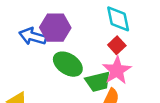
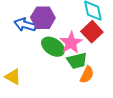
red square: (117, 45) -> (92, 32), size x1.5
pink star: (117, 70) -> (71, 43), moved

